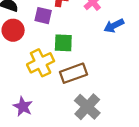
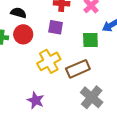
purple square: (43, 16) -> (56, 27), moved
green square: (63, 43) -> (90, 40), moved

